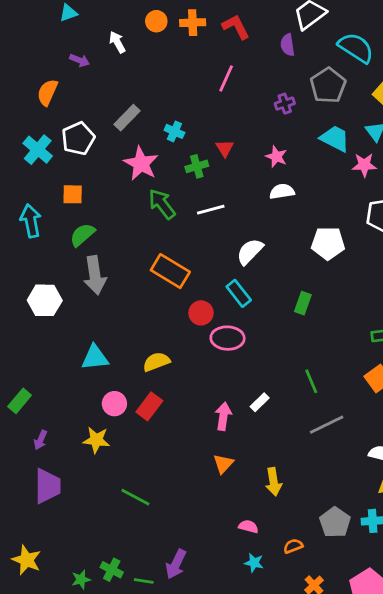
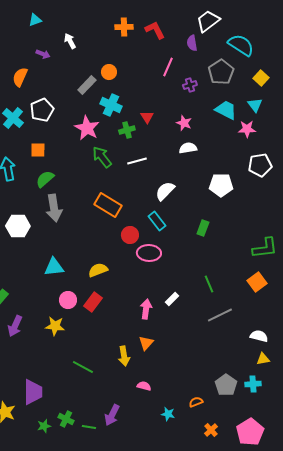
orange circle: (156, 21) -> (109, 72), moved
pink line: (226, 78) -> (168, 67), moved
gray rectangle: (127, 118) -> (87, 85), moved
cyan cross: (174, 131) -> (111, 105), size x1.5
purple arrow: (40, 440) -> (15, 326), size x1.5
yellow arrow: (274, 482) -> (124, 356), moved
purple trapezoid: (47, 486) -> (33, 392), moved
pink semicircle: (248, 526) -> (144, 386), moved

